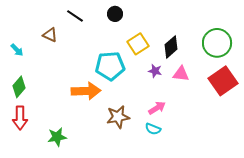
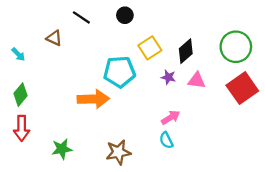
brown star: (118, 117) -> (118, 152), moved
cyan semicircle: (153, 129) -> (166, 140), turned 42

